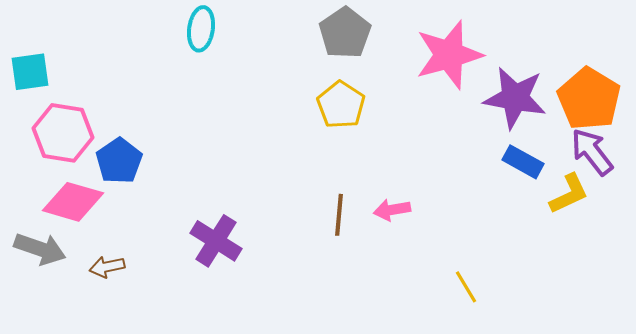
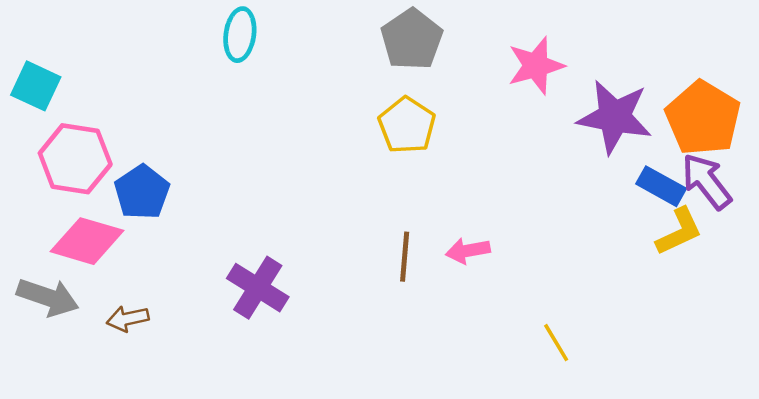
pink star: (449, 55) -> (536, 66), size x0.7
cyan square: (30, 72) -> (36, 86), turned 33
blue rectangle: (523, 162) -> (661, 186), moved

